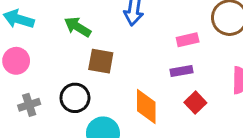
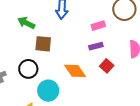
orange diamond: (146, 107) -> (75, 71), turned -30

